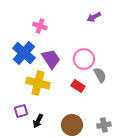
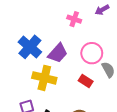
pink cross: (40, 26) -> (74, 19), moved
purple trapezoid: (51, 59) -> (58, 53), turned 75

